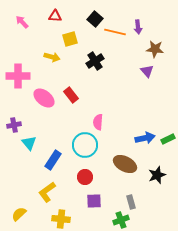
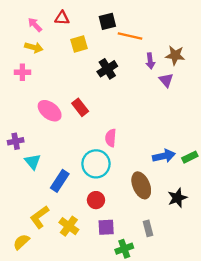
black square: (95, 19) -> (107, 21), turned 35
pink arrow: (22, 22) -> (35, 25), moved
purple arrow: (138, 27) -> (150, 61), moved
yellow arrow: (52, 57) -> (34, 47), moved
pink cross: (18, 76) -> (22, 72), moved, size x0.6
brown ellipse: (125, 164) -> (141, 185), turned 40
yellow L-shape: (47, 192) -> (39, 217), moved
yellow cross: (61, 219) -> (69, 226), moved, turned 30
green cross: (121, 220) -> (124, 249), moved

